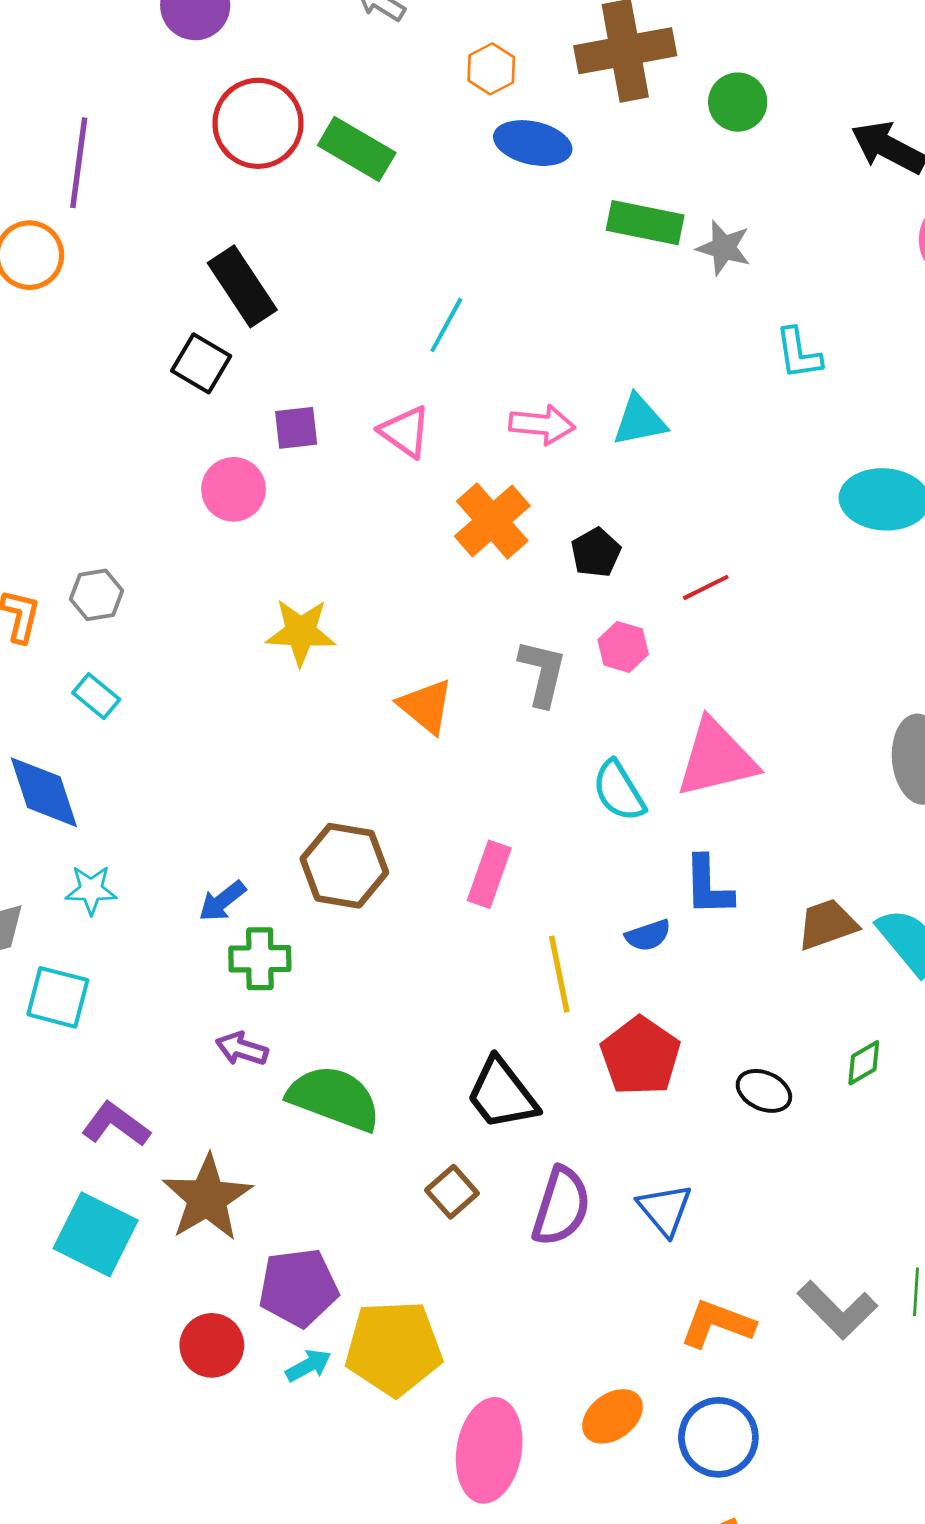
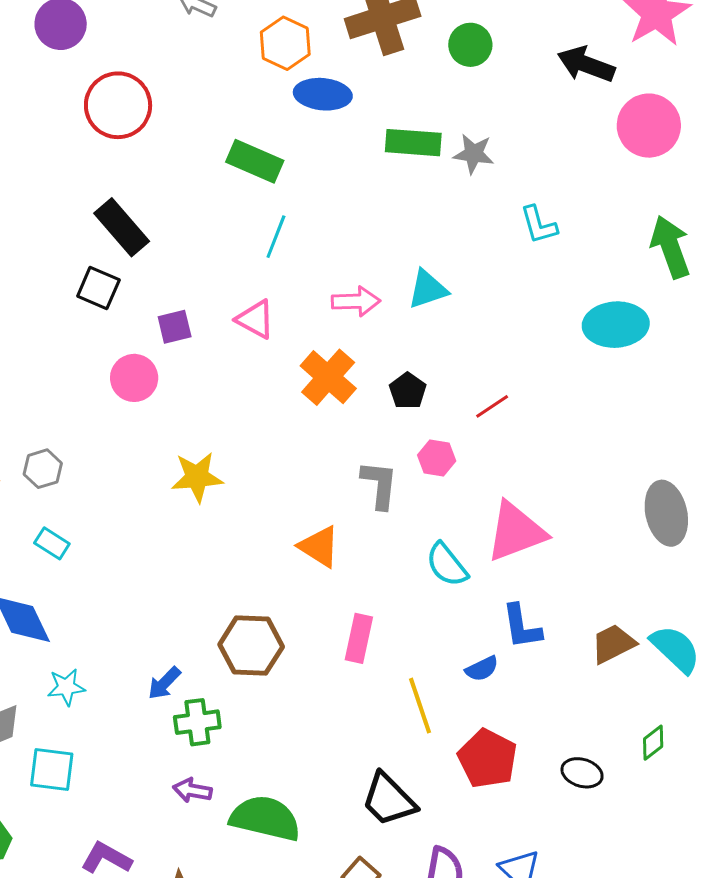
orange hexagon: (491, 69) -> (285, 43), size x1.4
green rectangle: (357, 149) -> (255, 161), moved
orange triangle: (426, 706) -> (319, 547), moved

